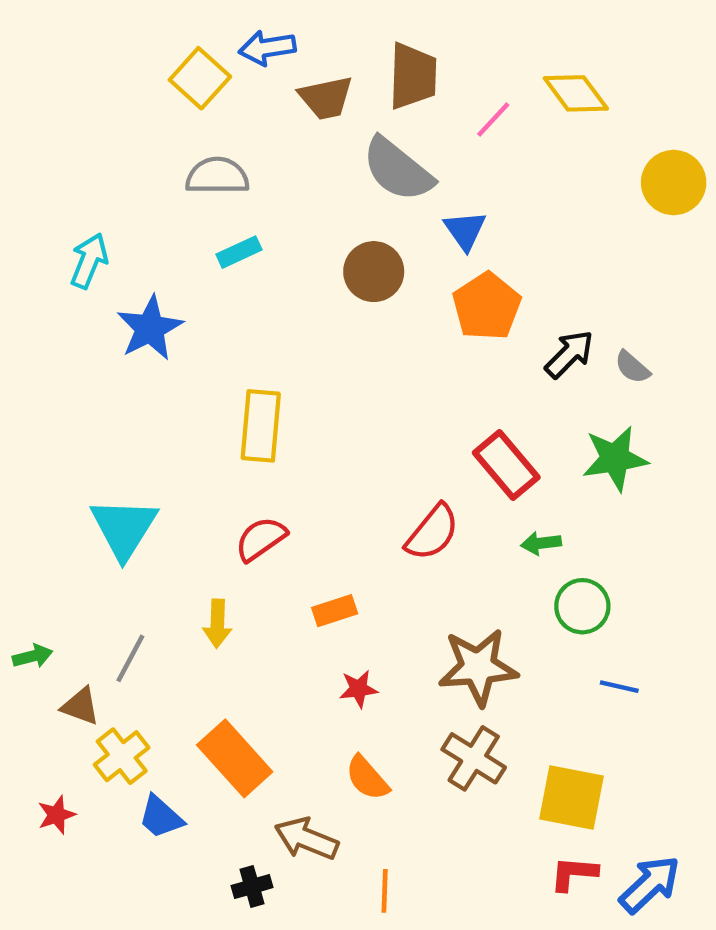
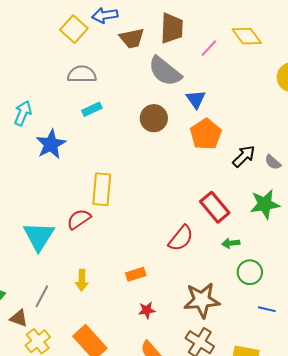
red semicircle: (261, 539) -> (79, 219), moved

